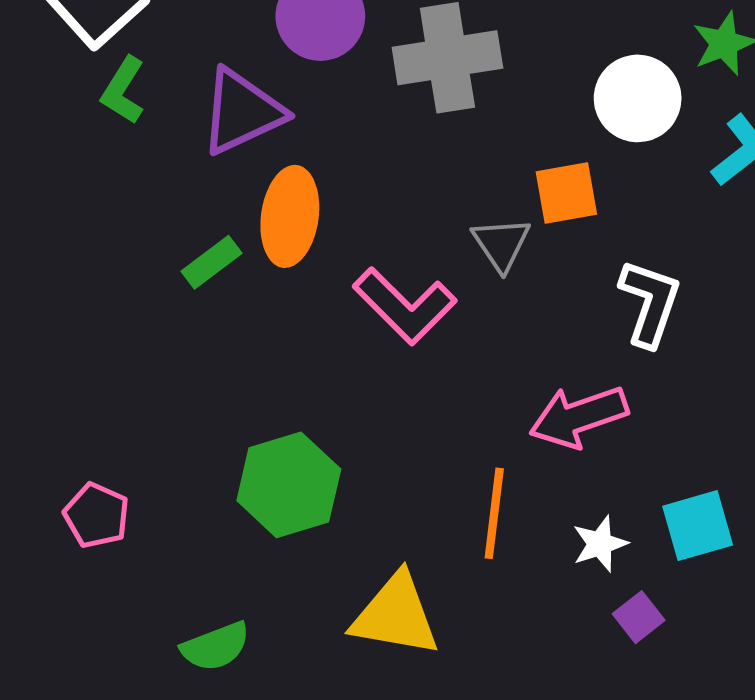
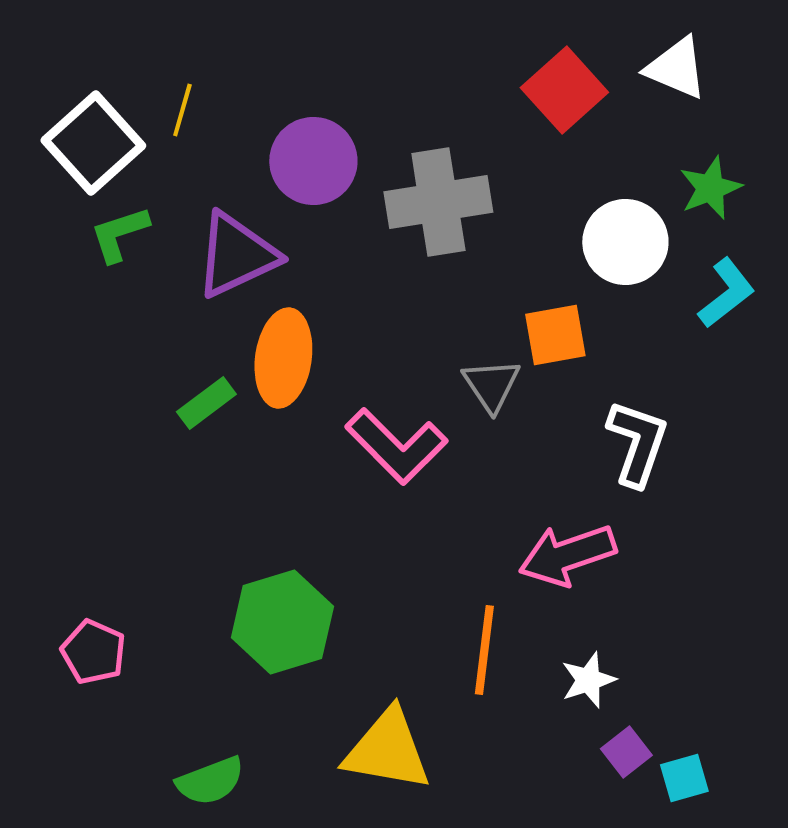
green L-shape: (123, 90) -> (119, 234), turned 40
cyan square: (698, 526) -> (684, 778), moved, size x0.7

